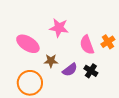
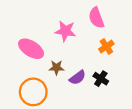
orange cross: (108, 42) -> (106, 47), moved
pink semicircle: (87, 45) -> (96, 18), moved

